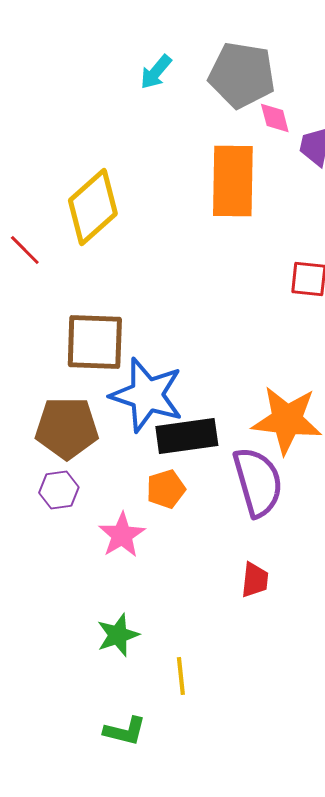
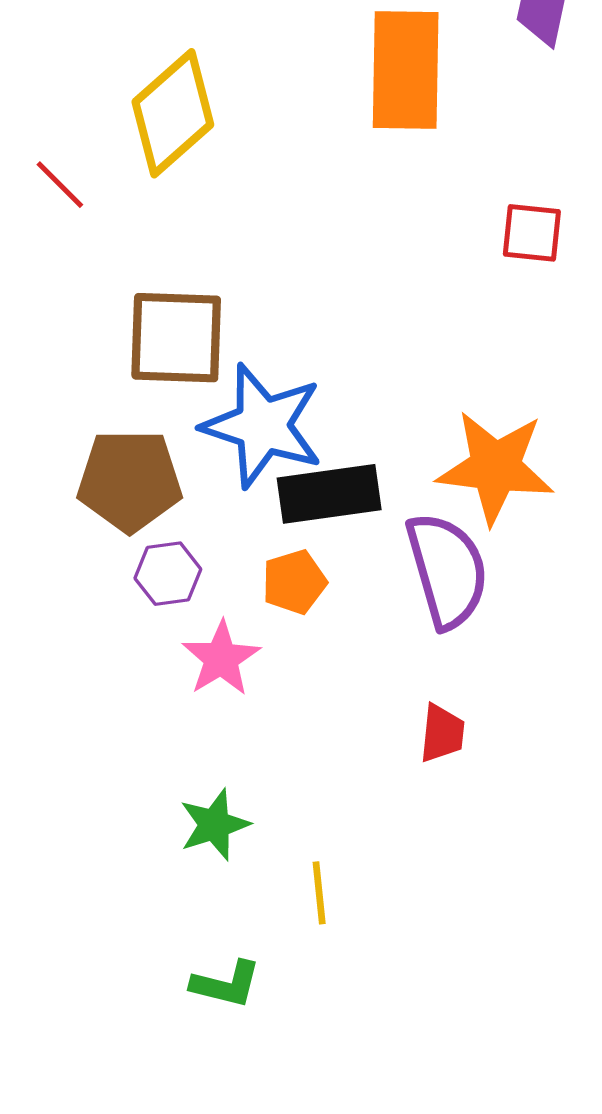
purple hexagon: (59, 490) -> (168, 574), moved

